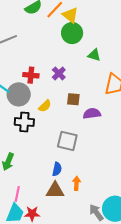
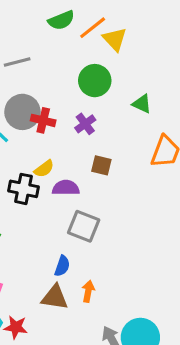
green circle: (72, 33) -> (95, 81), moved
gray circle: (19, 94) -> (22, 112), moved
yellow semicircle: (45, 106) -> (44, 169), moved
purple semicircle: (92, 114) -> (66, 188), moved

